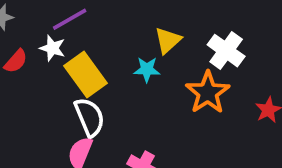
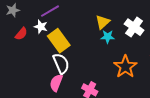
cyan star: (147, 69) -> (108, 37), moved
orange star: (208, 93) -> (125, 67), moved

